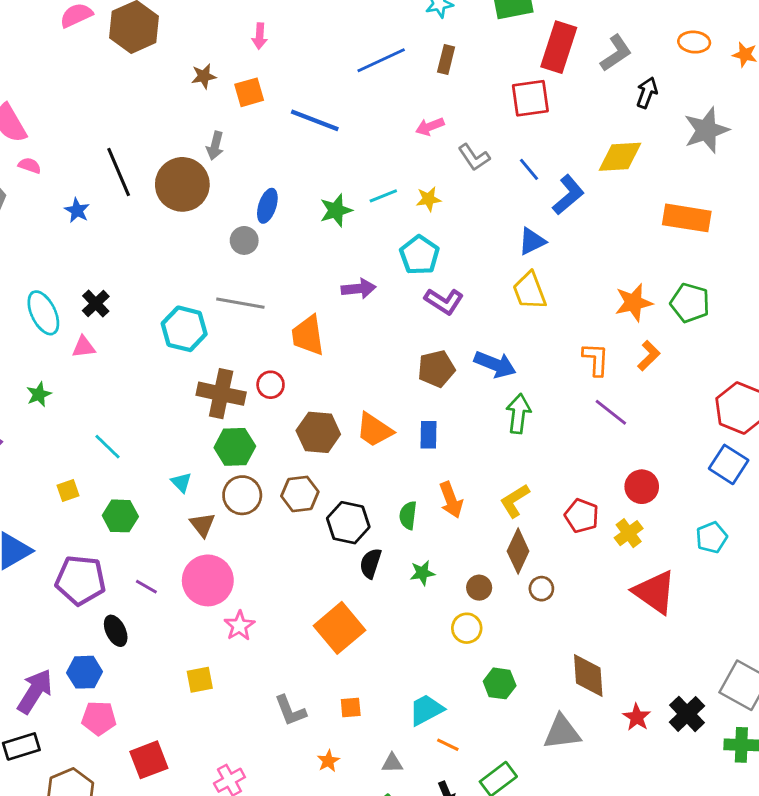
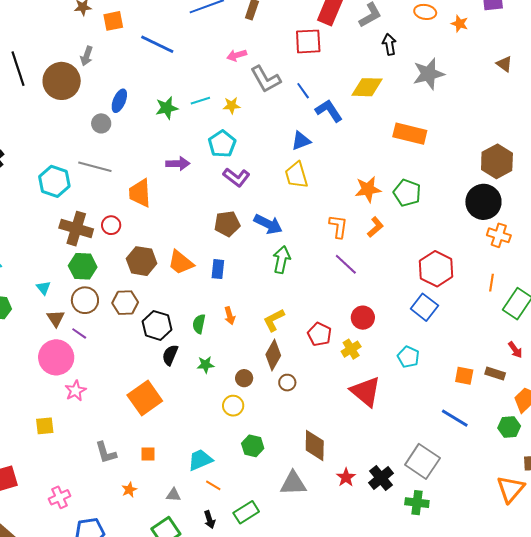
black arrow: (647, 93) -> (389, 44), turned -35
gray L-shape: (474, 157) -> (266, 79), size x1.4
blue L-shape: (568, 195) -> (329, 111), turned -88
orange arrow: (451, 500) -> (230, 316), size x0.7
cyan pentagon: (712, 537) -> (408, 357), turned -30
purple line: (146, 587) -> (79, 333), moved

